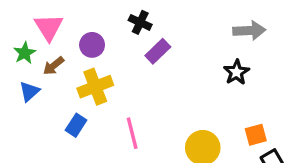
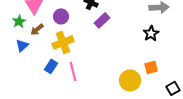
pink line: (132, 133) -> (73, 71), moved
orange square: (256, 135) -> (151, 67), moved

